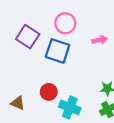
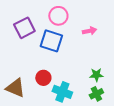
purple square: (28, 37) -> (24, 28), turned 30
brown triangle: (18, 103) -> (15, 88), size x1.5

